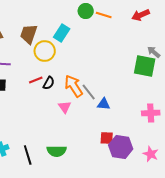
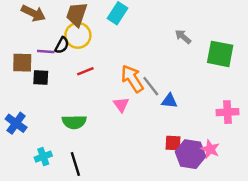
yellow circle: (45, 51) -> (78, 35), moved
gray arrow: (154, 52) -> (183, 37), moved
black semicircle: (49, 83) -> (62, 45), moved
green semicircle: (57, 151) -> (74, 122), moved
pink star: (151, 154) -> (210, 149), moved

